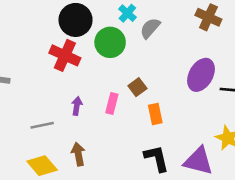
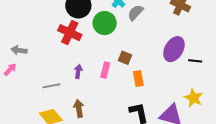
brown square: (137, 87) -> (125, 58), turned -32

